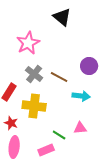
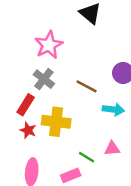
gray cross: (34, 74) -> (44, 79), moved
red star: (11, 123) -> (28, 130), moved

